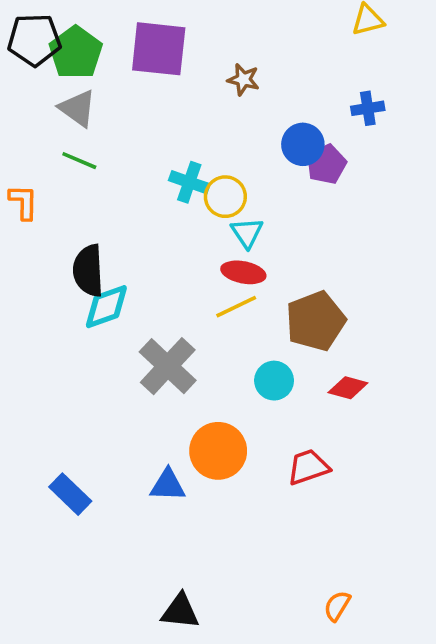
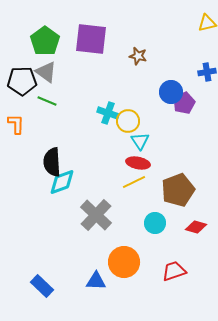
black pentagon: (34, 40) -> (22, 81), moved

